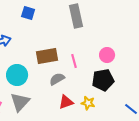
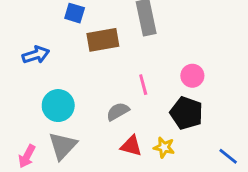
brown rectangle: (47, 56) -> (103, 40), moved
black pentagon: (103, 80) -> (186, 113), turned 30
red triangle: (66, 102) -> (131, 146), turned 35

